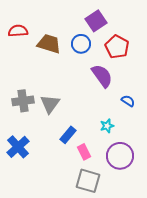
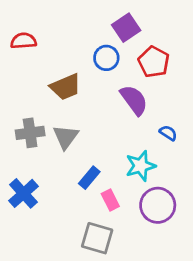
brown trapezoid: (49, 44) -> (66, 87), moved, turned 140
cyan star: (107, 126) -> (141, 166), size x1.6
gray square: (88, 181) -> (97, 238), moved

